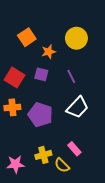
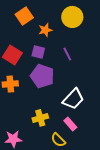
white trapezoid: (77, 107) -> (73, 99), moved
purple pentagon: (40, 115) -> (42, 76), moved
yellow cross: (43, 155) -> (40, 118), moved

